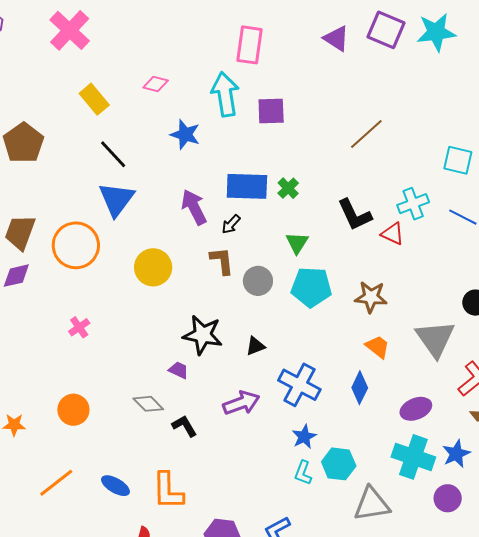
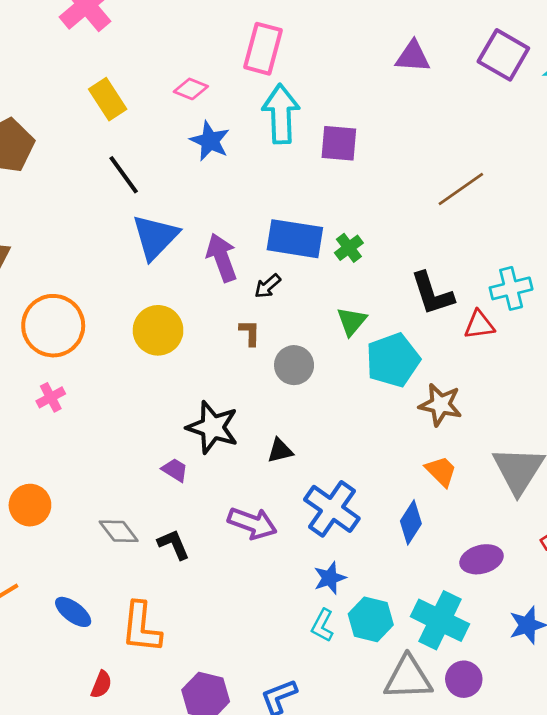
purple triangle: (336, 38) -> (413, 57), moved, turned -36
pink rectangle: (250, 45) -> (263, 49), moved
blue star: (185, 134) -> (210, 141), moved
blue triangle: (116, 199) -> (155, 237), moved
red triangle: (393, 234) -> (479, 325), turned -40
orange circle: (76, 245) -> (53, 326), moved
brown L-shape: (222, 261) -> (250, 333), size x0.7
cyan pentagon: (311, 287) -> (393, 360), moved, turned -30
purple arrow: (241, 403) -> (252, 523), turned 33
gray diamond: (148, 404) -> (119, 531), moved
cyan cross: (413, 457) -> (440, 620), moved
purple circle: (448, 498) -> (464, 679), moved

